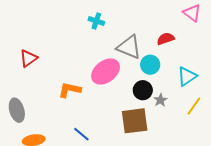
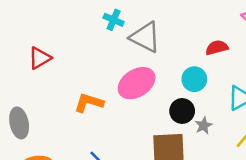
cyan cross: (96, 21) -> (114, 20), moved
gray triangle: (129, 47) -> (145, 37), moved

